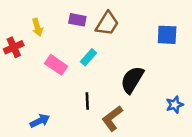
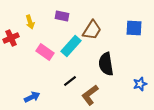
brown trapezoid: (107, 24) -> (92, 30), moved
cyan rectangle: (89, 57) -> (71, 46), size x1.5
black semicircle: (132, 80) -> (106, 64), turned -40
black line: (87, 101) -> (70, 81), turned 56

